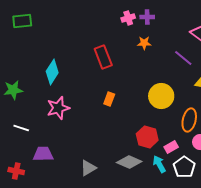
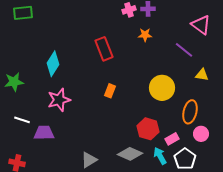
purple trapezoid: (43, 154) -> (44, 133), moved

